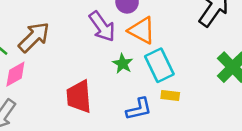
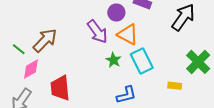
yellow rectangle: (170, 95) -> (175, 86), moved
red trapezoid: (79, 97) -> (60, 88), moved

